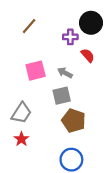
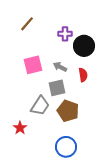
black circle: (91, 23) -> (84, 46), moved
red semicircle: (88, 55) -> (83, 75), moved, turned 32
gray trapezoid: (21, 113) -> (40, 106), moved

